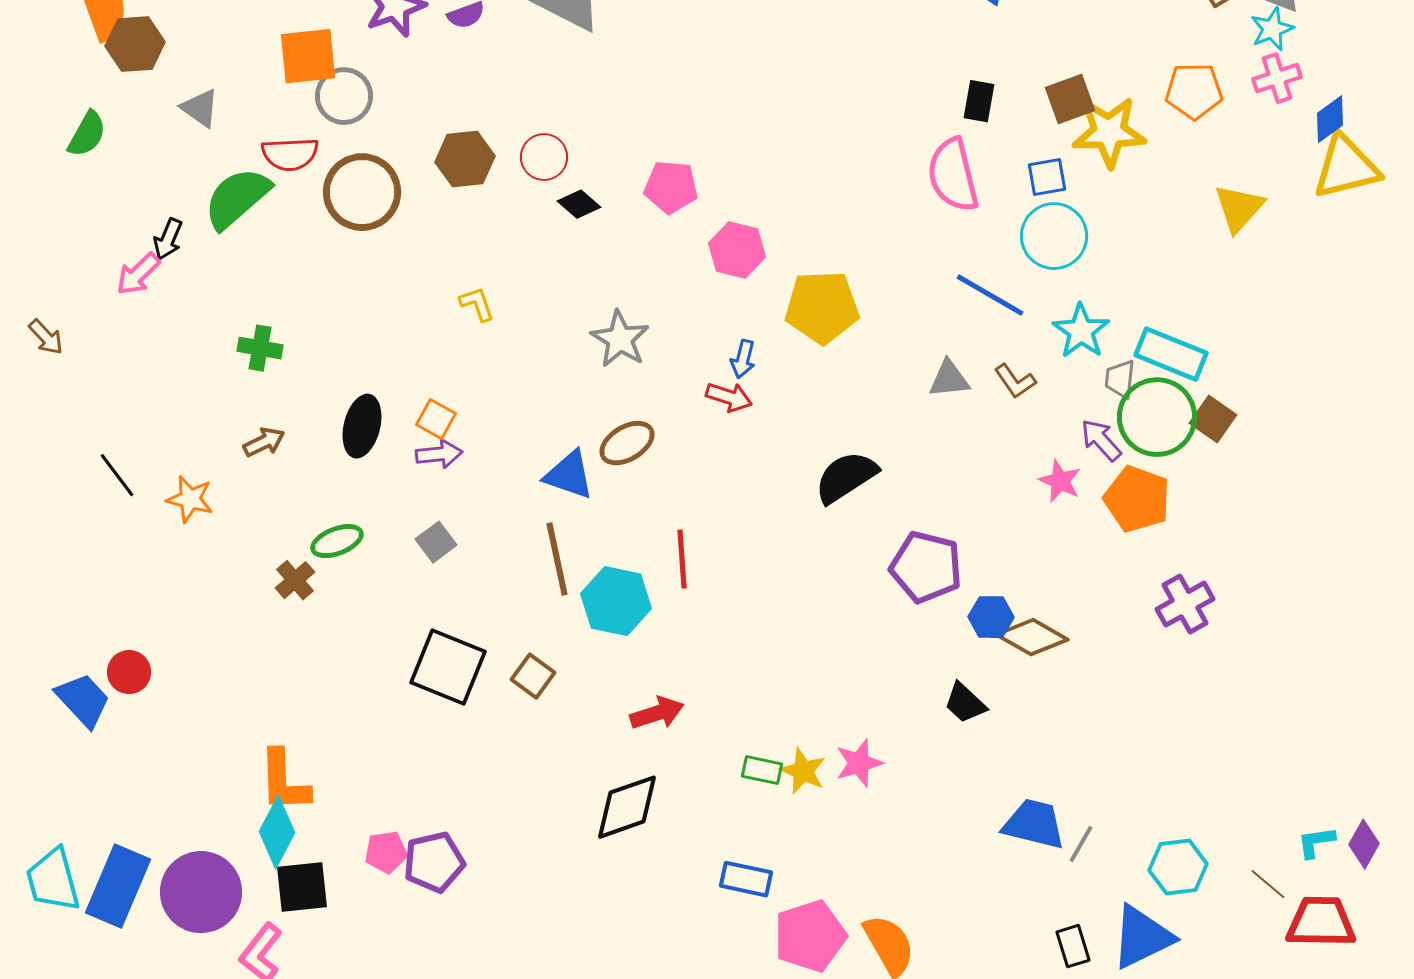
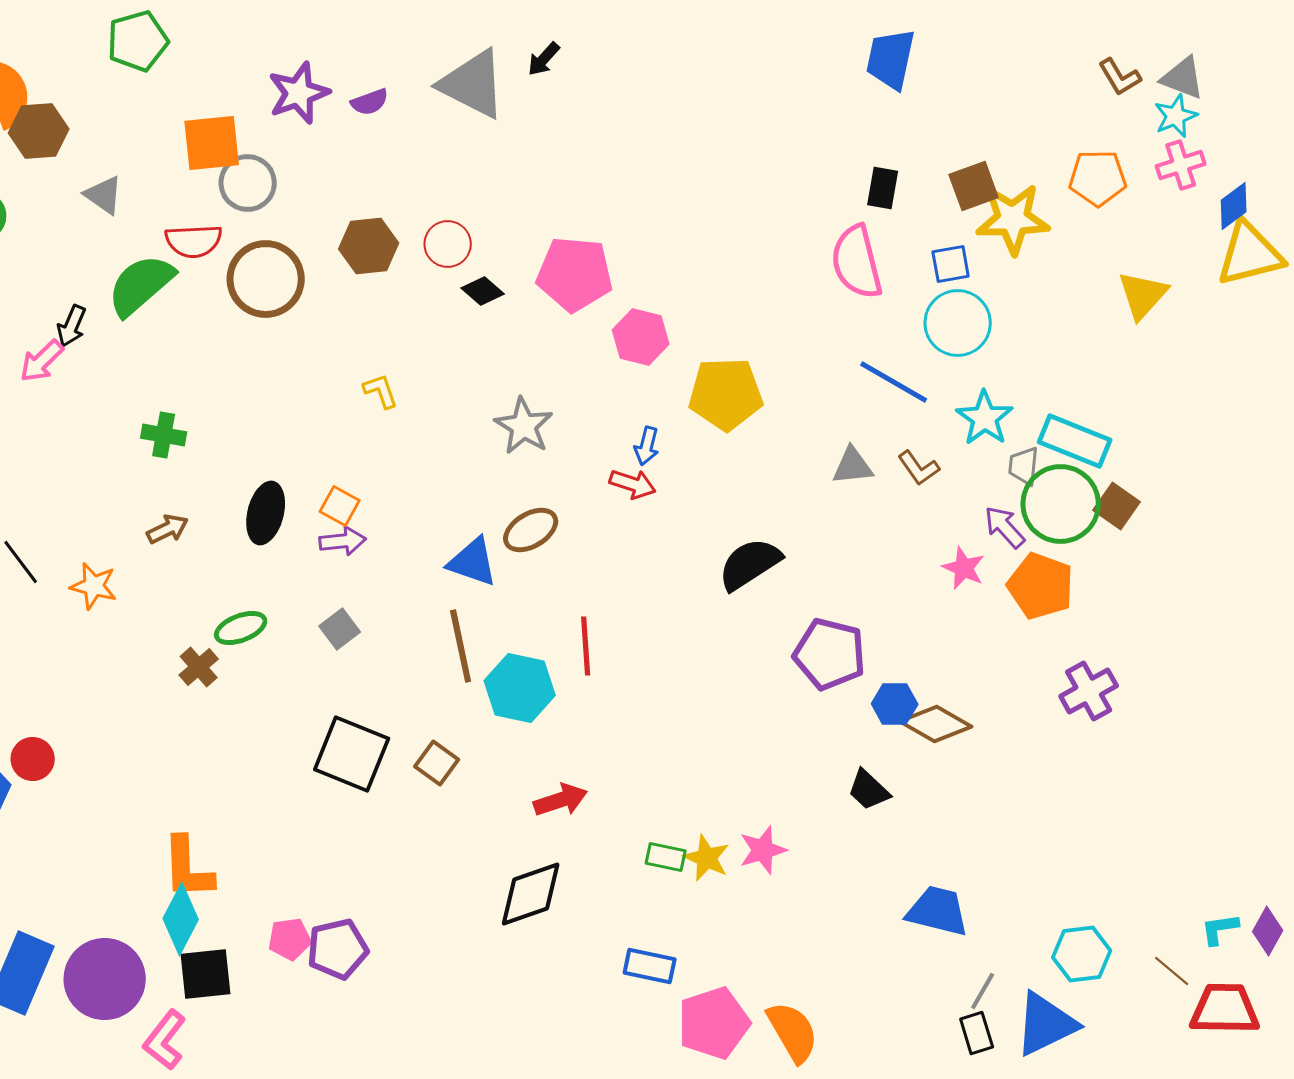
pink pentagon: (671, 187) -> (575, 274), size x1.4
gray line: (1081, 844) -> (983, 991), moved

